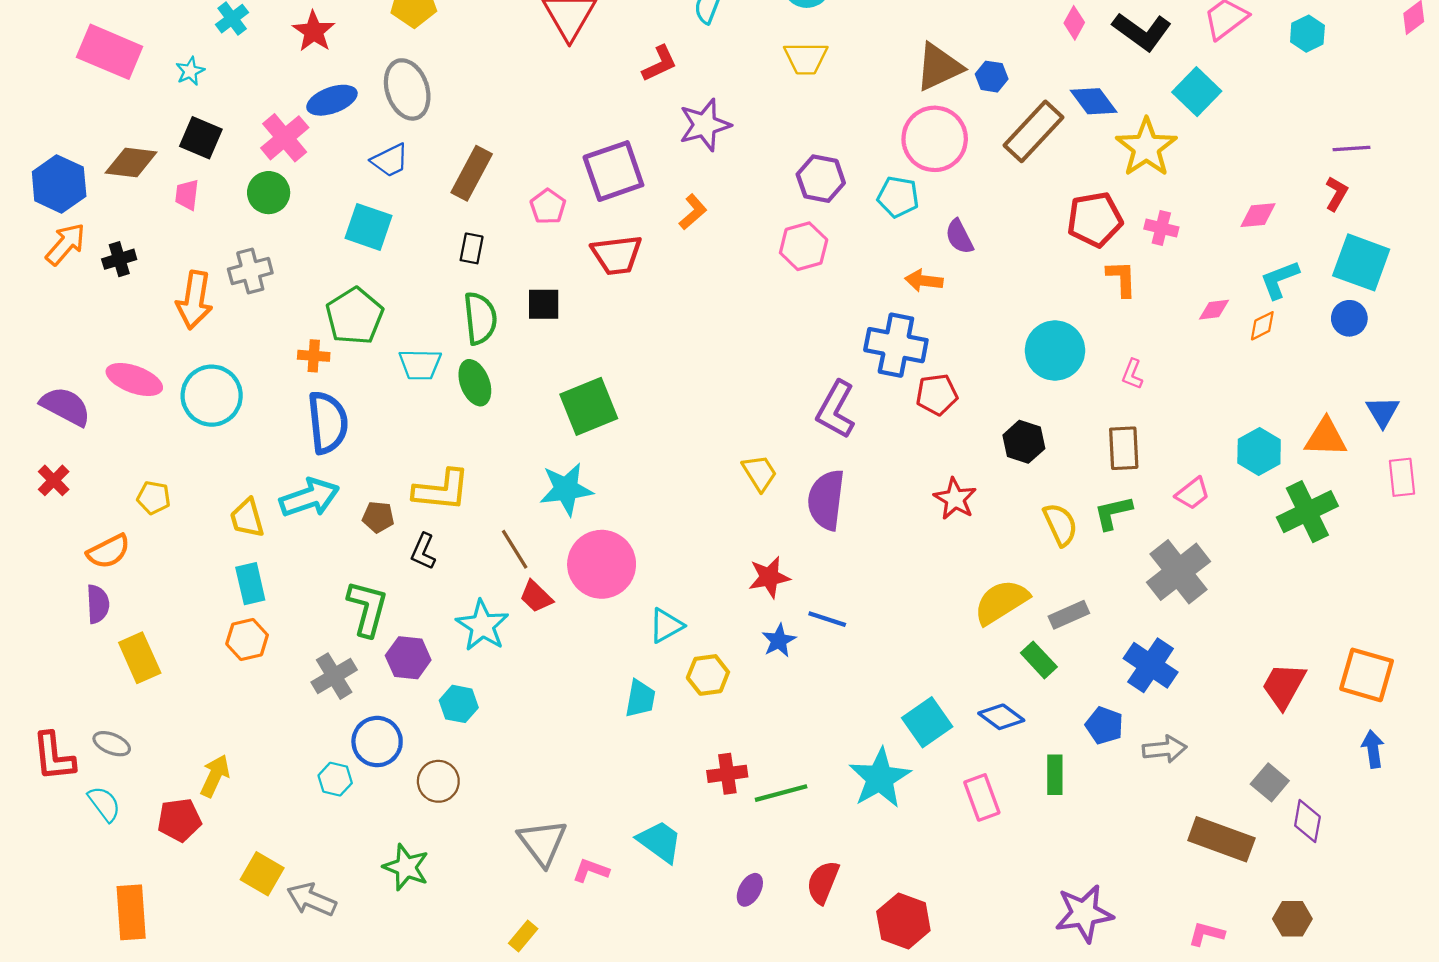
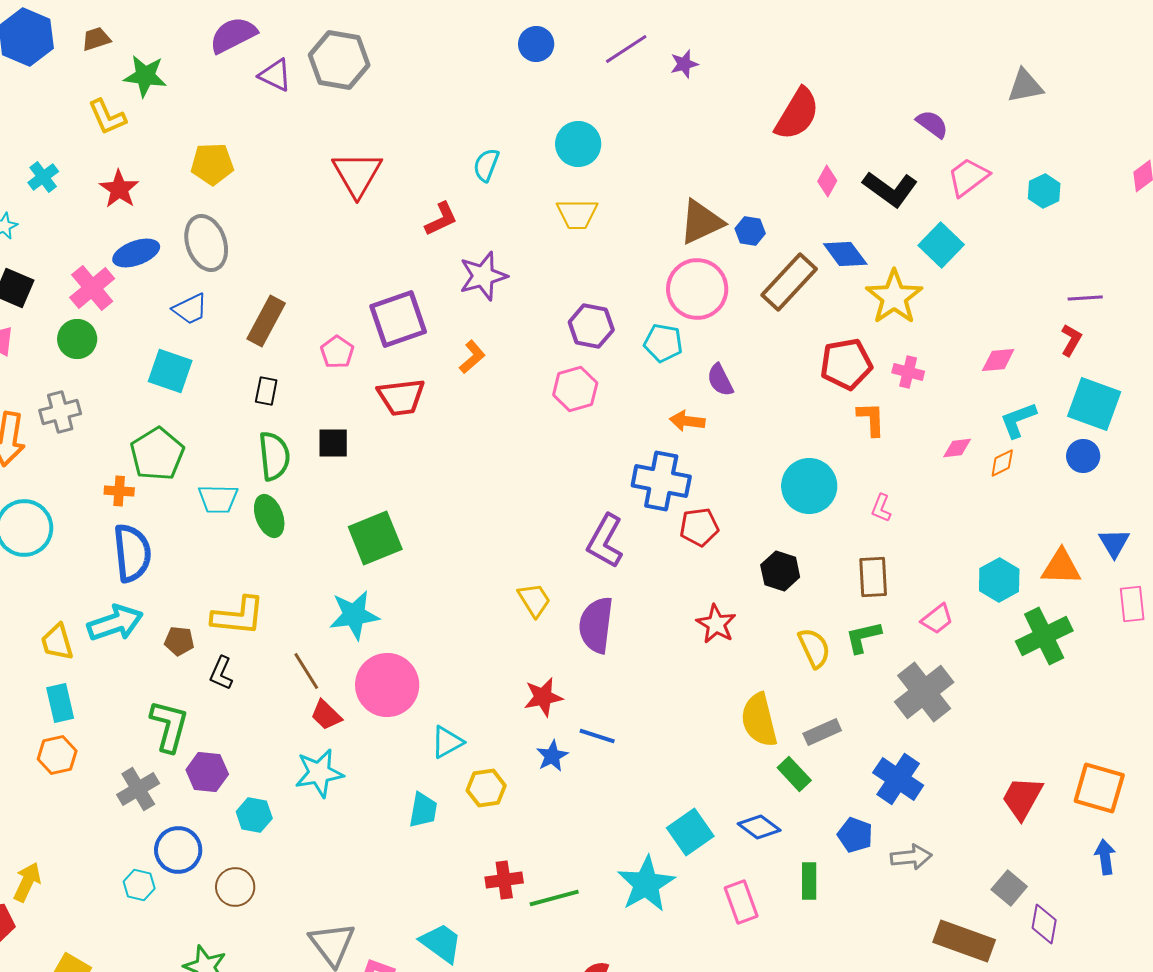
yellow semicircle: (1001, 602) -> (759, 720), turned -72
cyan star: (482, 626) -> (319, 773), moved, turned 30

